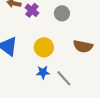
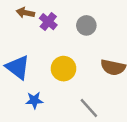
blue star: (43, 72) -> (34, 100), moved

